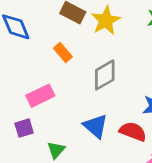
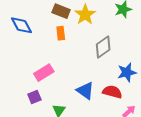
orange rectangle: (63, 52) -> (61, 33), moved, turned 40
gray diamond: (105, 75) -> (103, 47), moved

